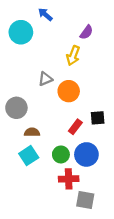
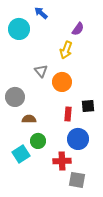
gray triangle: (45, 79) -> (41, 71), turned -48
red rectangle: (75, 127) -> (68, 114), turned -32
green circle: (61, 154) -> (38, 141), moved
cyan square: (29, 156) -> (21, 154), moved

